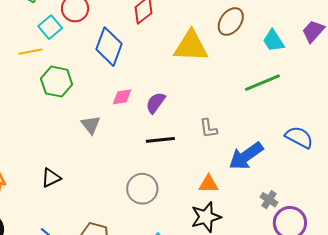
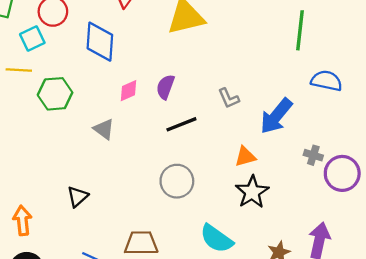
cyan square: (50, 27) -> (32, 38), turned 30
yellow line: (30, 52) -> (19, 70), turned 30
green line: (262, 83) -> (300, 30), moved, turned -45

